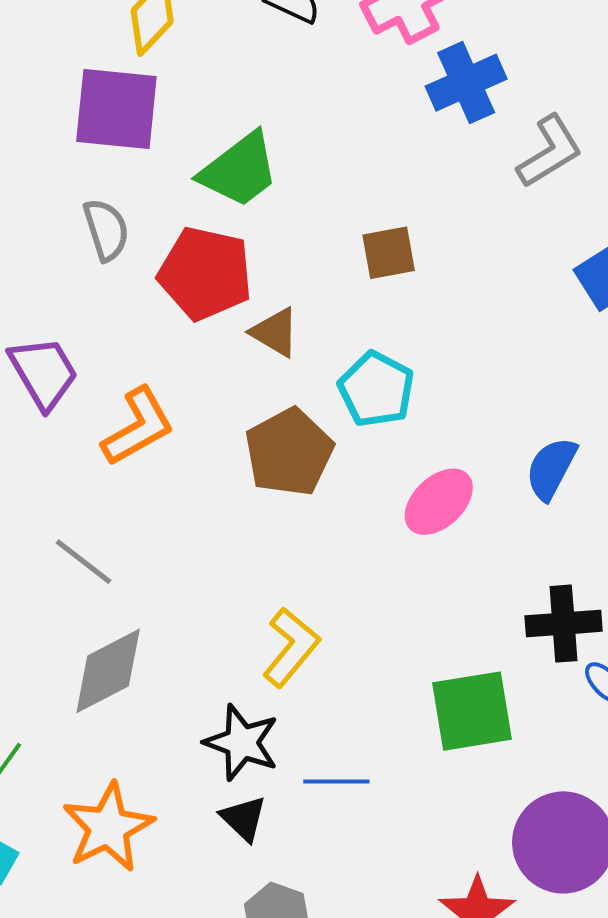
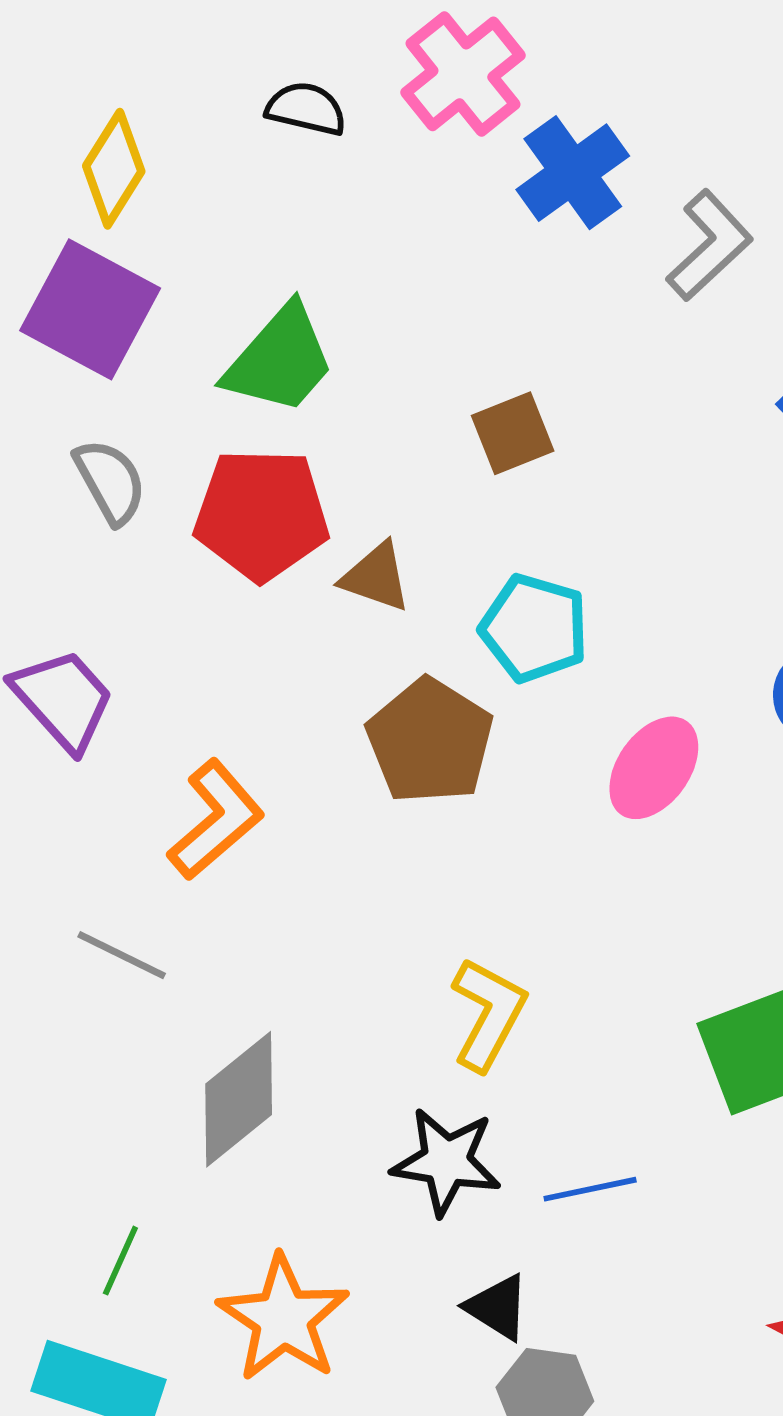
purple square: (116, 109) -> (90, 309), turned 34
orange L-shape: (138, 427) -> (216, 820), moved
gray line: (83, 562) -> (122, 955), moved
black triangle: (244, 818) -> (498, 1307), moved

